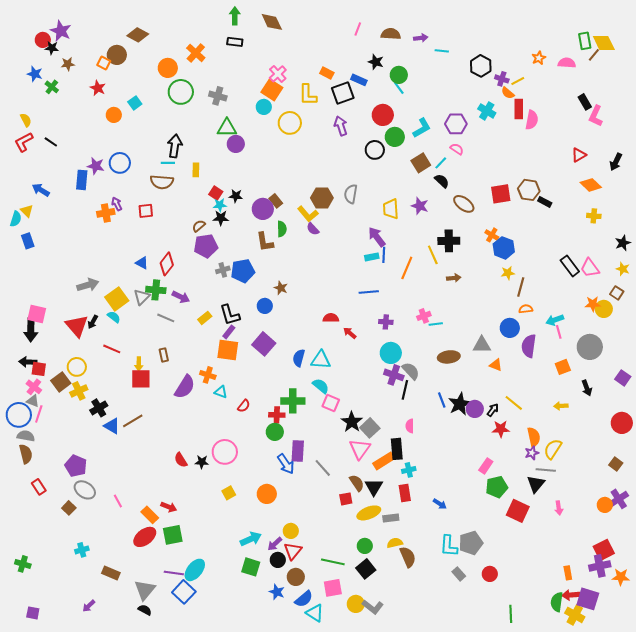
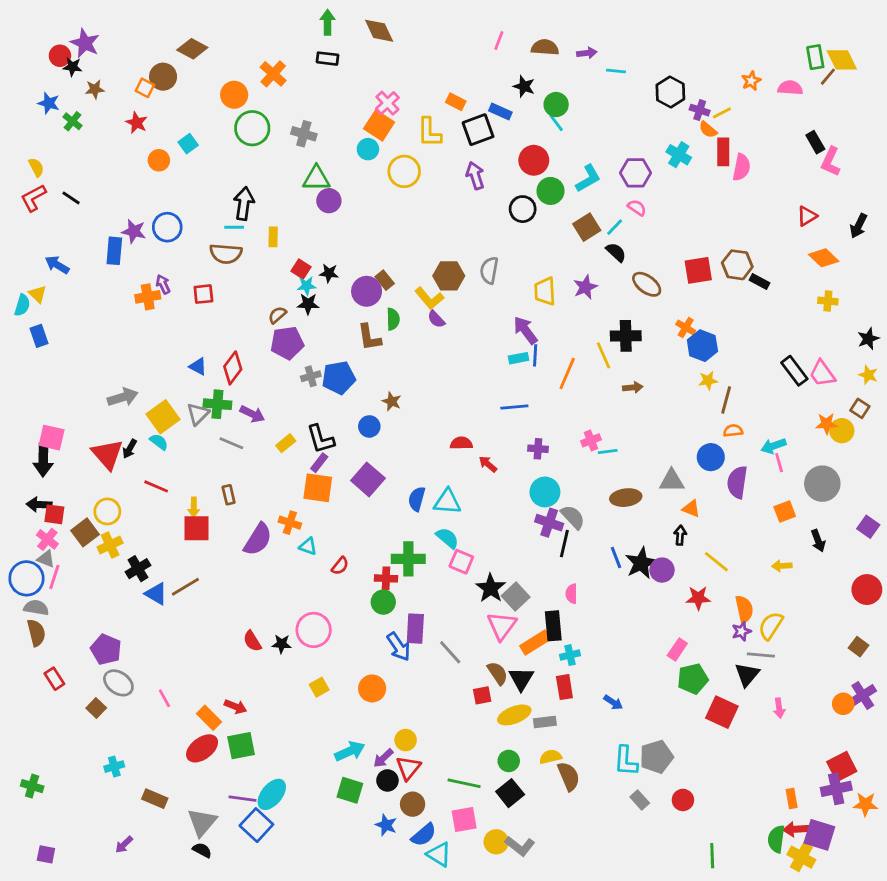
purple star: (420, 206) -> (585, 287), turned 30
black arrow: (493, 410) -> (680, 535), moved, turned -32

